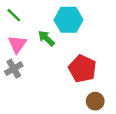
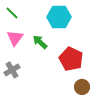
green arrow: (46, 38) -> (40, 42), moved
gray cross: (14, 69) -> (12, 70), moved

